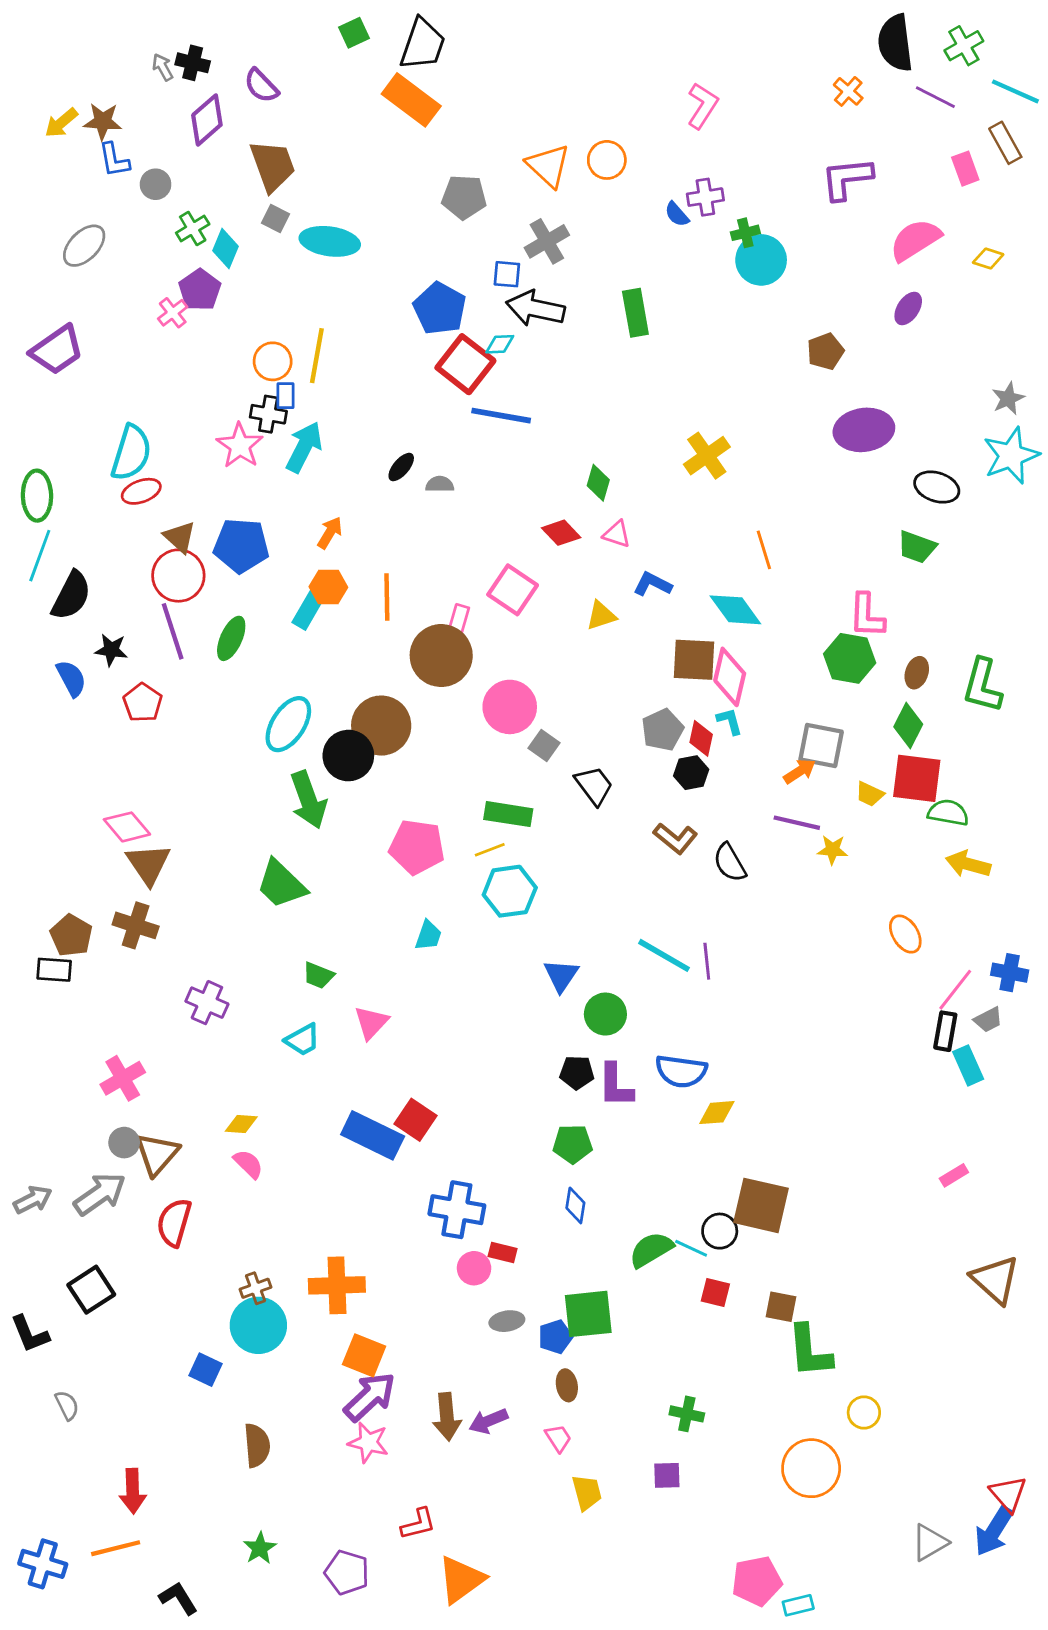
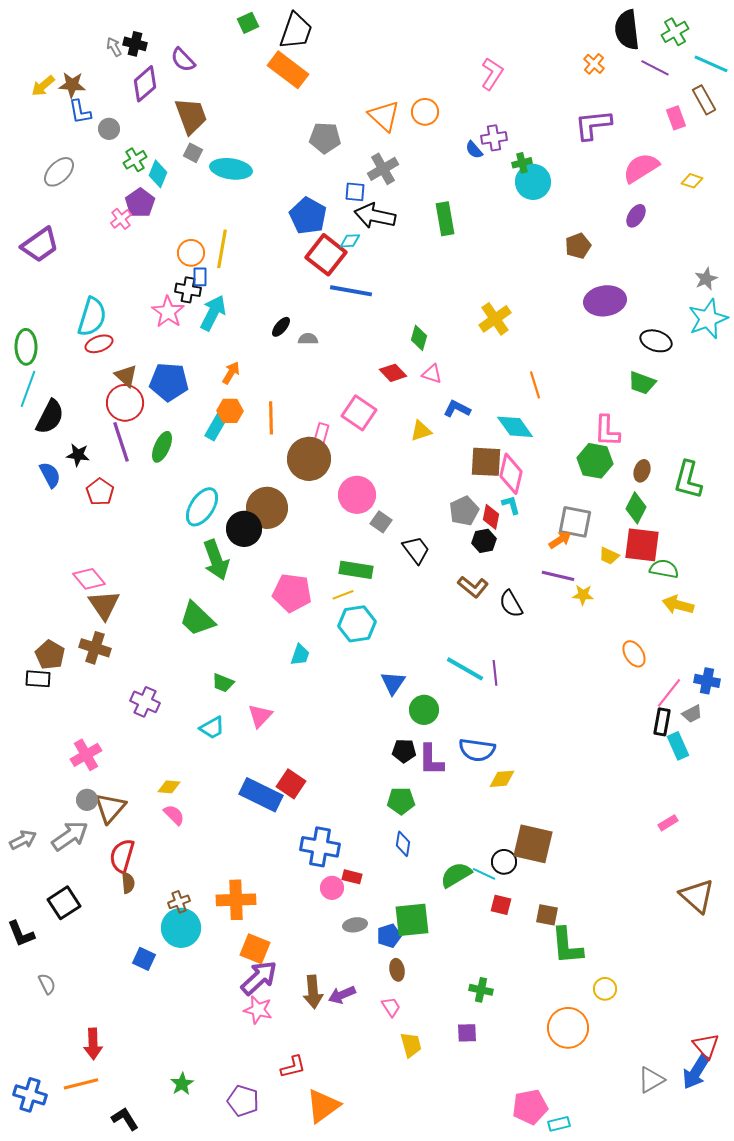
brown semicircle: (257, 1445) -> (128, 883), moved, size x0.7

